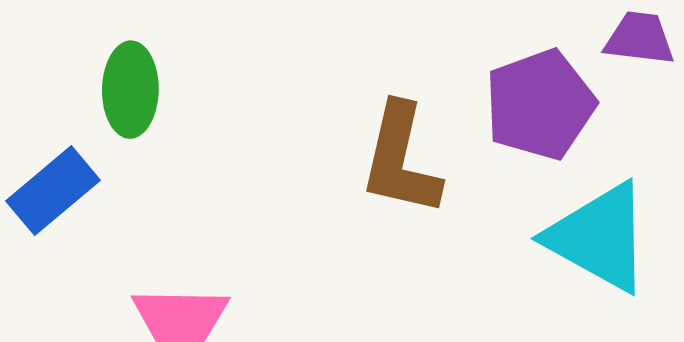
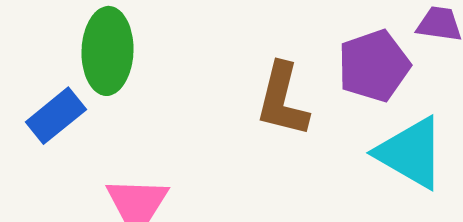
green ellipse: (130, 90) -> (108, 51), size x1.4

